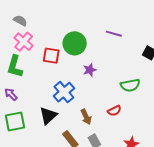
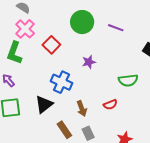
green circle: (75, 43) -> (82, 22), moved
red square: (51, 56) -> (51, 45), turned 30
blue cross: (64, 92) -> (61, 82), turned -30

